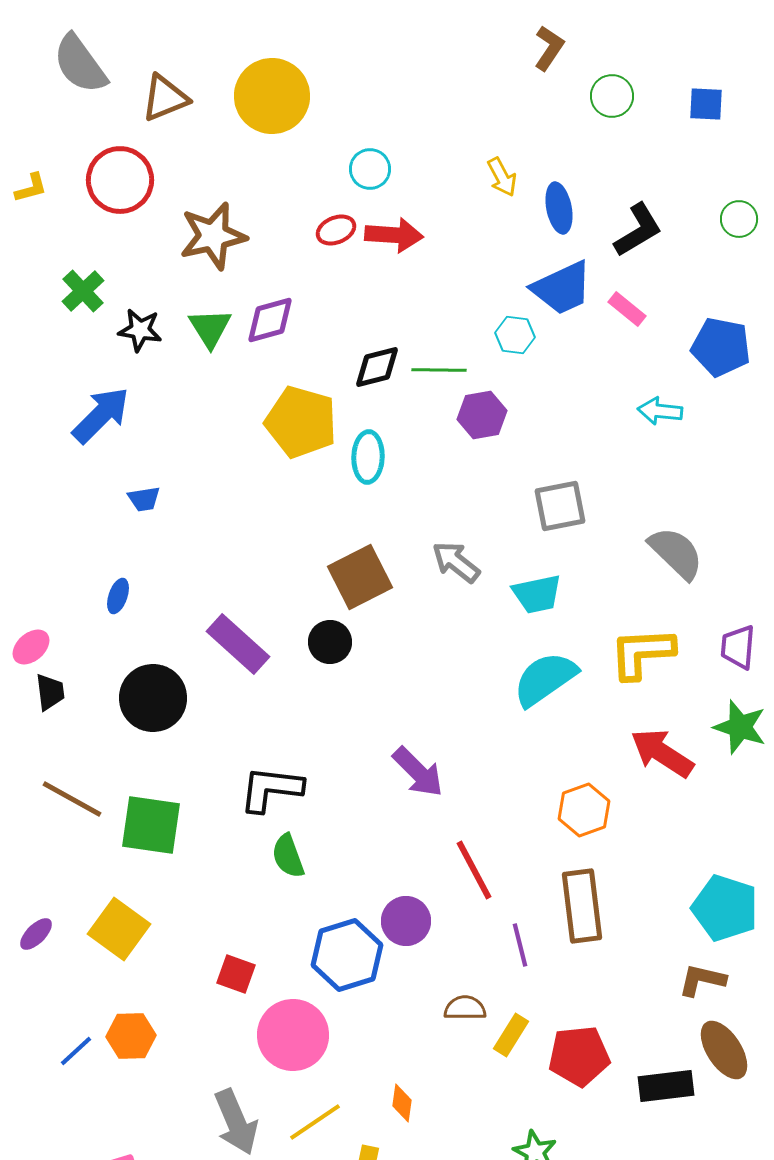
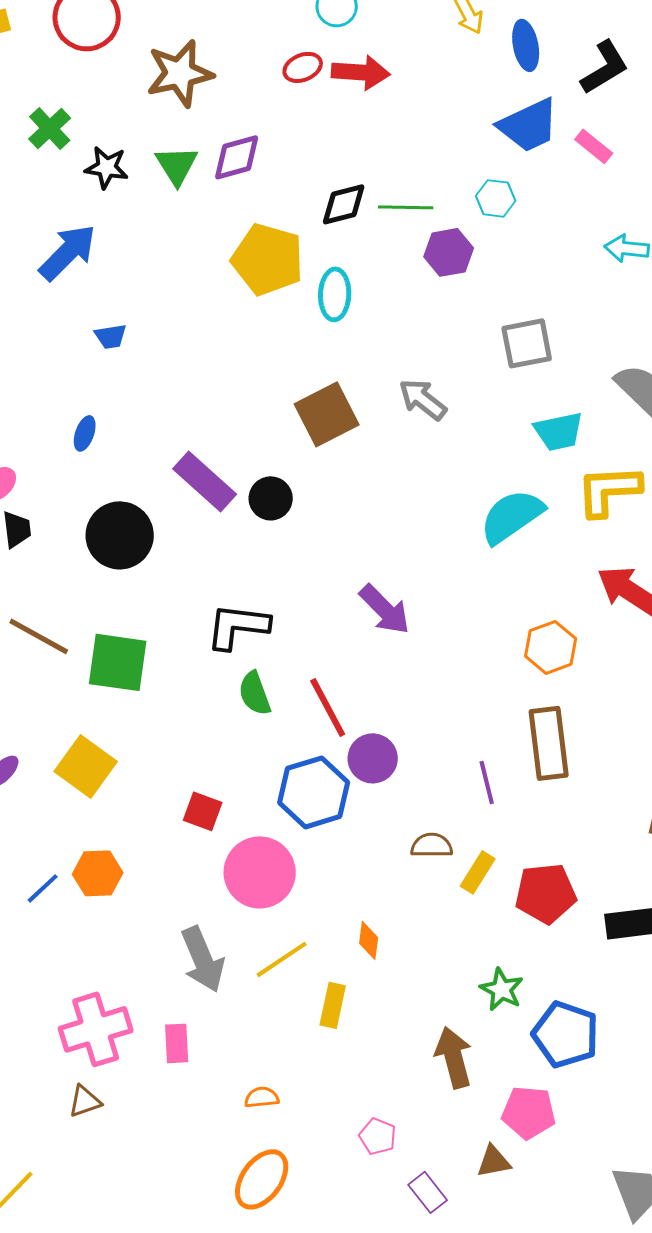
cyan hexagon: (515, 335) -> (496, 198), moved
cyan trapezoid: (537, 594) -> (559, 431), moved
black circle: (330, 642) -> (271, 498), moved
red line: (474, 870) -> (328, 707), moved

